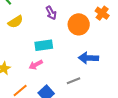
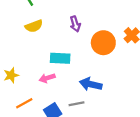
blue arrow: (88, 58) -> (91, 84), moved
gray line: (74, 81) -> (77, 104), moved

